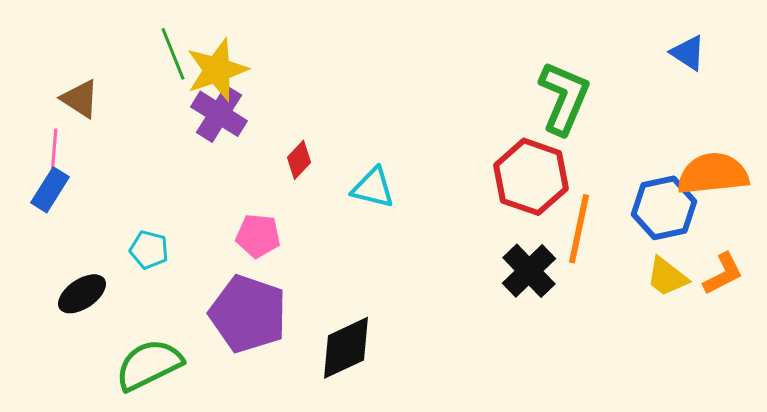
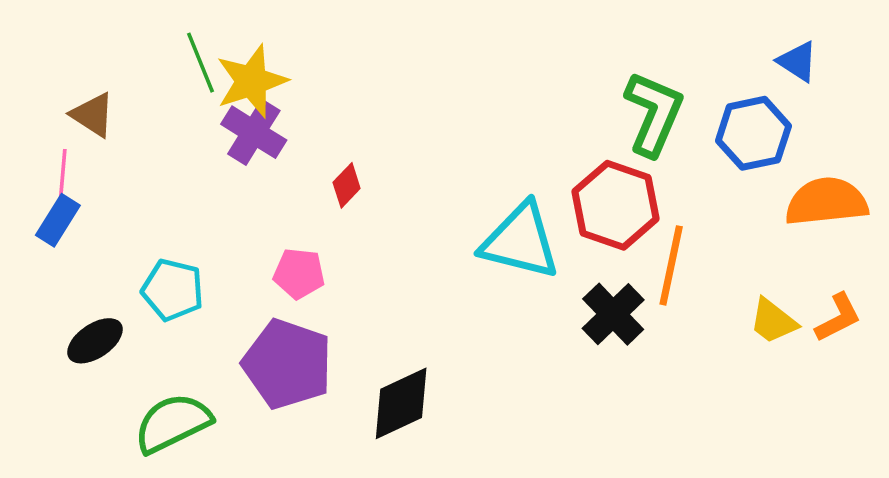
cyan triangle: (373, 188) -> (520, 241), moved, size x1.6
blue hexagon: (664, 208) -> (753, 133), moved
cyan pentagon: (149, 250) -> (173, 290), size x1.4

